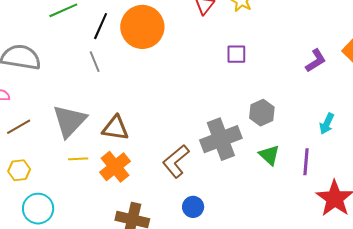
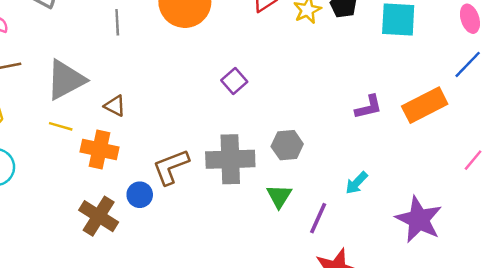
purple square: (236, 54) -> (234, 81), moved, turned 30
brown triangle: (115, 128) -> (115, 106), size x0.7
orange cross: (115, 167) -> (99, 149), turned 32
blue circle: (193, 207) -> (140, 195), moved

